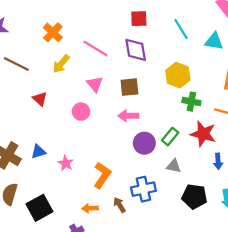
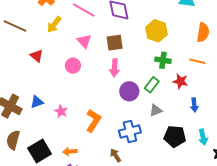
green cross: (191, 102) -> (163, 60), moved
pink arrow: (128, 116) -> (114, 68), turned -84
red star: (203, 134) -> (180, 81), size x0.7
gray triangle: (174, 166) -> (156, 110), turned -32
brown arrow: (119, 205) -> (116, 155), moved
orange arrow: (90, 208) -> (70, 152), moved

